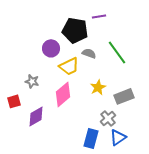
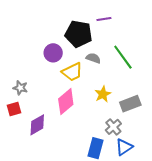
gray star: (32, 81) -> (20, 88), moved

